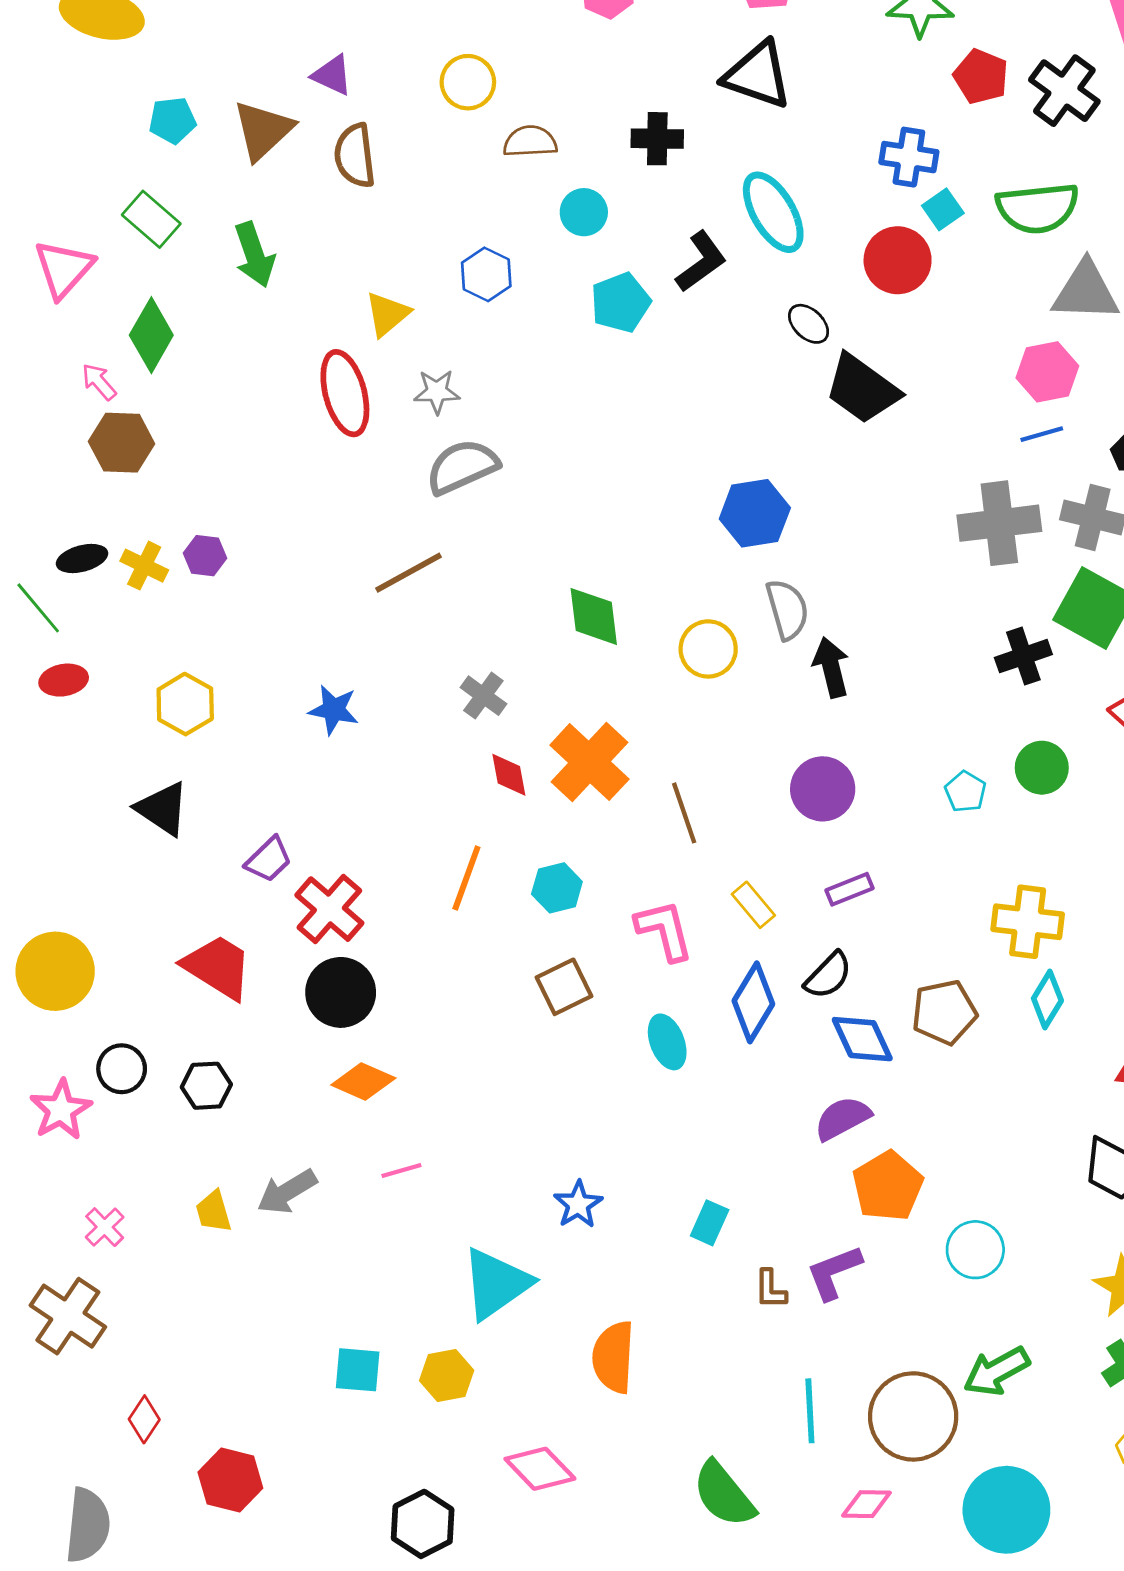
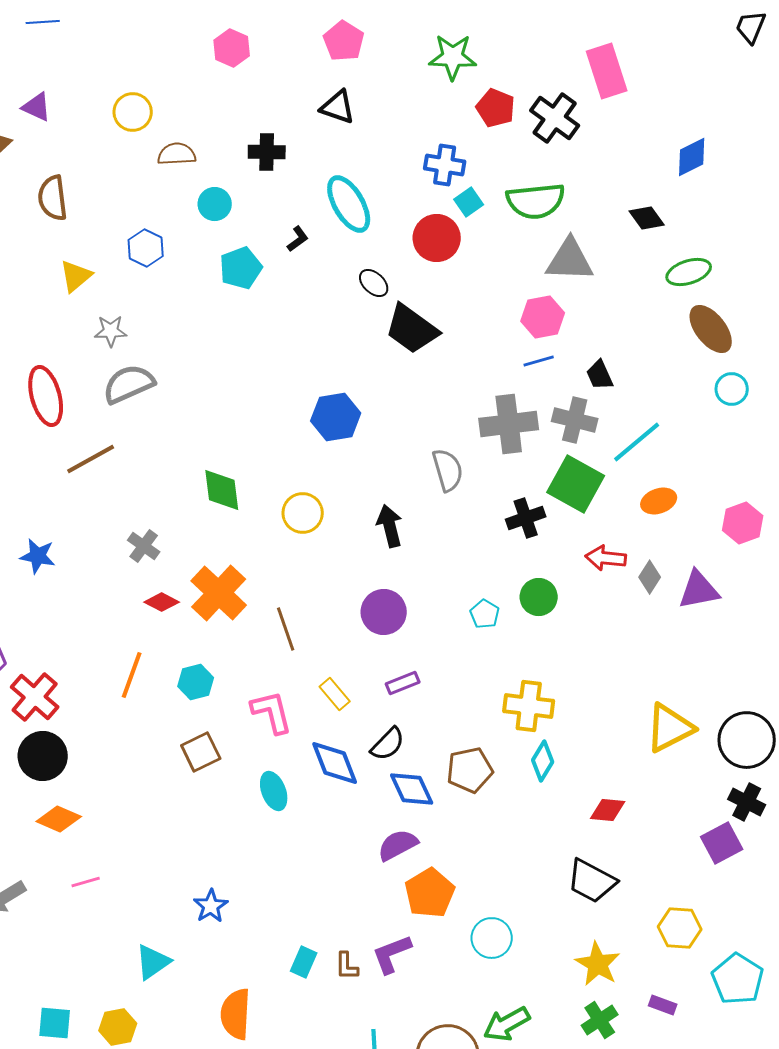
black triangle: (758, 75) -> (338, 107), size x0.7
brown semicircle: (355, 156) -> (53, 198), moved
black L-shape: (701, 262) -> (298, 239), size x0.6
red ellipse: (345, 393) -> (46, 396), moved
gray semicircle: (787, 609) -> (448, 470), moved
red diamond: (509, 775) -> (162, 602), turned -52
blue diamond: (753, 1002) -> (335, 763), turned -52
cyan rectangle: (710, 1223) -> (304, 962), moved
cyan triangle: (496, 1284) -> (153, 962), size x0.7

